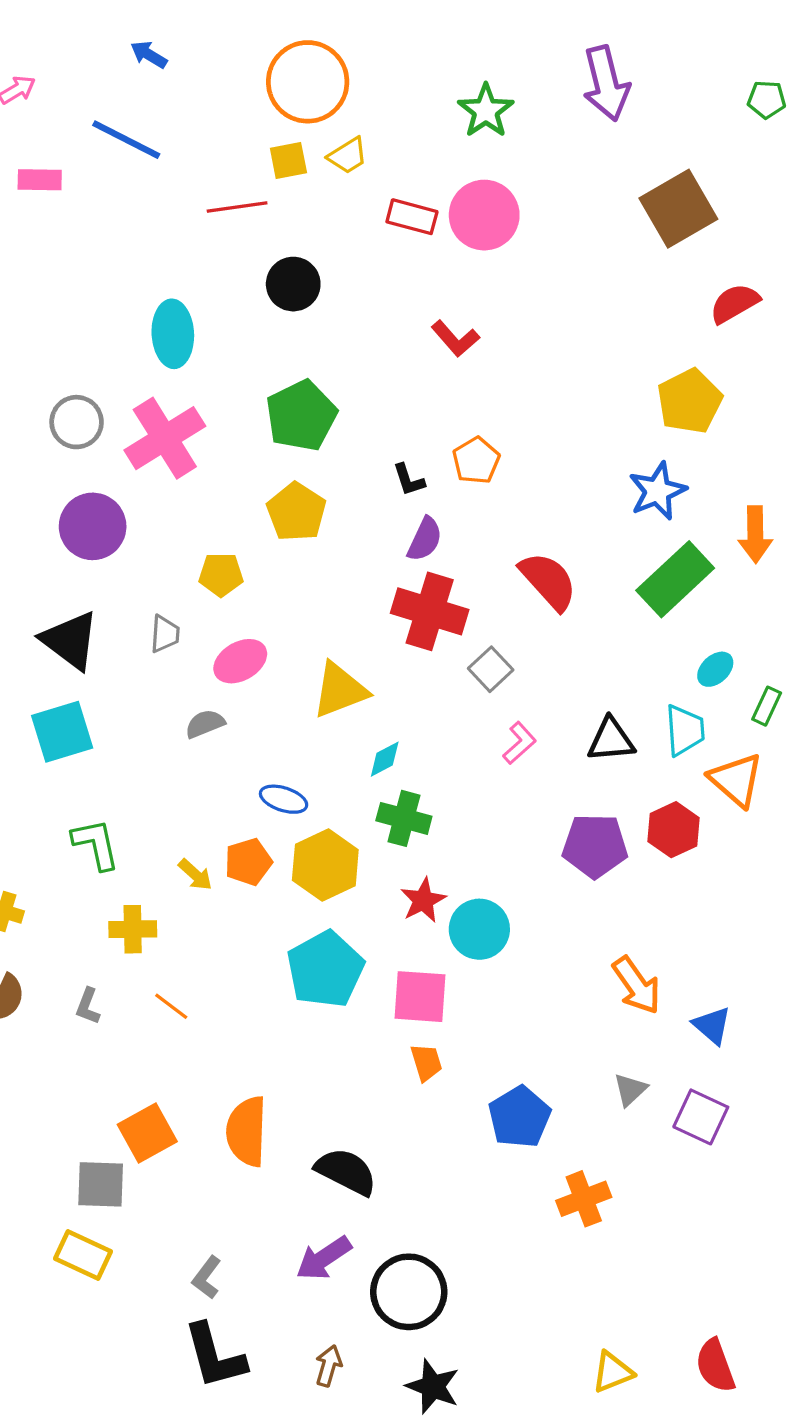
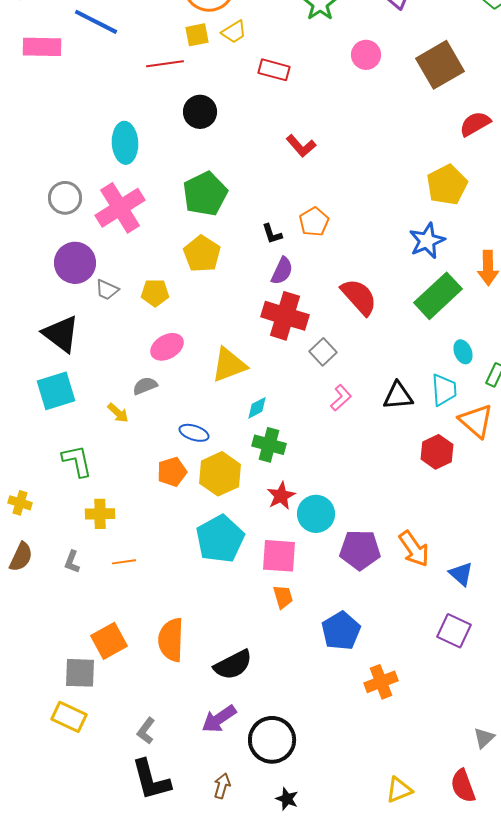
pink rectangle: (40, 180) -> (42, 47), size x1.4
pink circle: (484, 215) -> (366, 55), moved, size x0.7
gray trapezoid: (165, 634) -> (107, 290), moved, turned 110
cyan ellipse: (715, 669) -> (463, 352), turned -70
purple pentagon: (595, 846) -> (360, 550), moved
yellow arrow: (195, 875) -> (118, 413), moved
orange line: (171, 1006) -> (124, 562), turned -45
gray triangle: (630, 1090) -> (484, 738), moved
black semicircle: (346, 1172) -> (233, 665), turned 126
black star: (433, 1387) -> (287, 799), size x0.7

